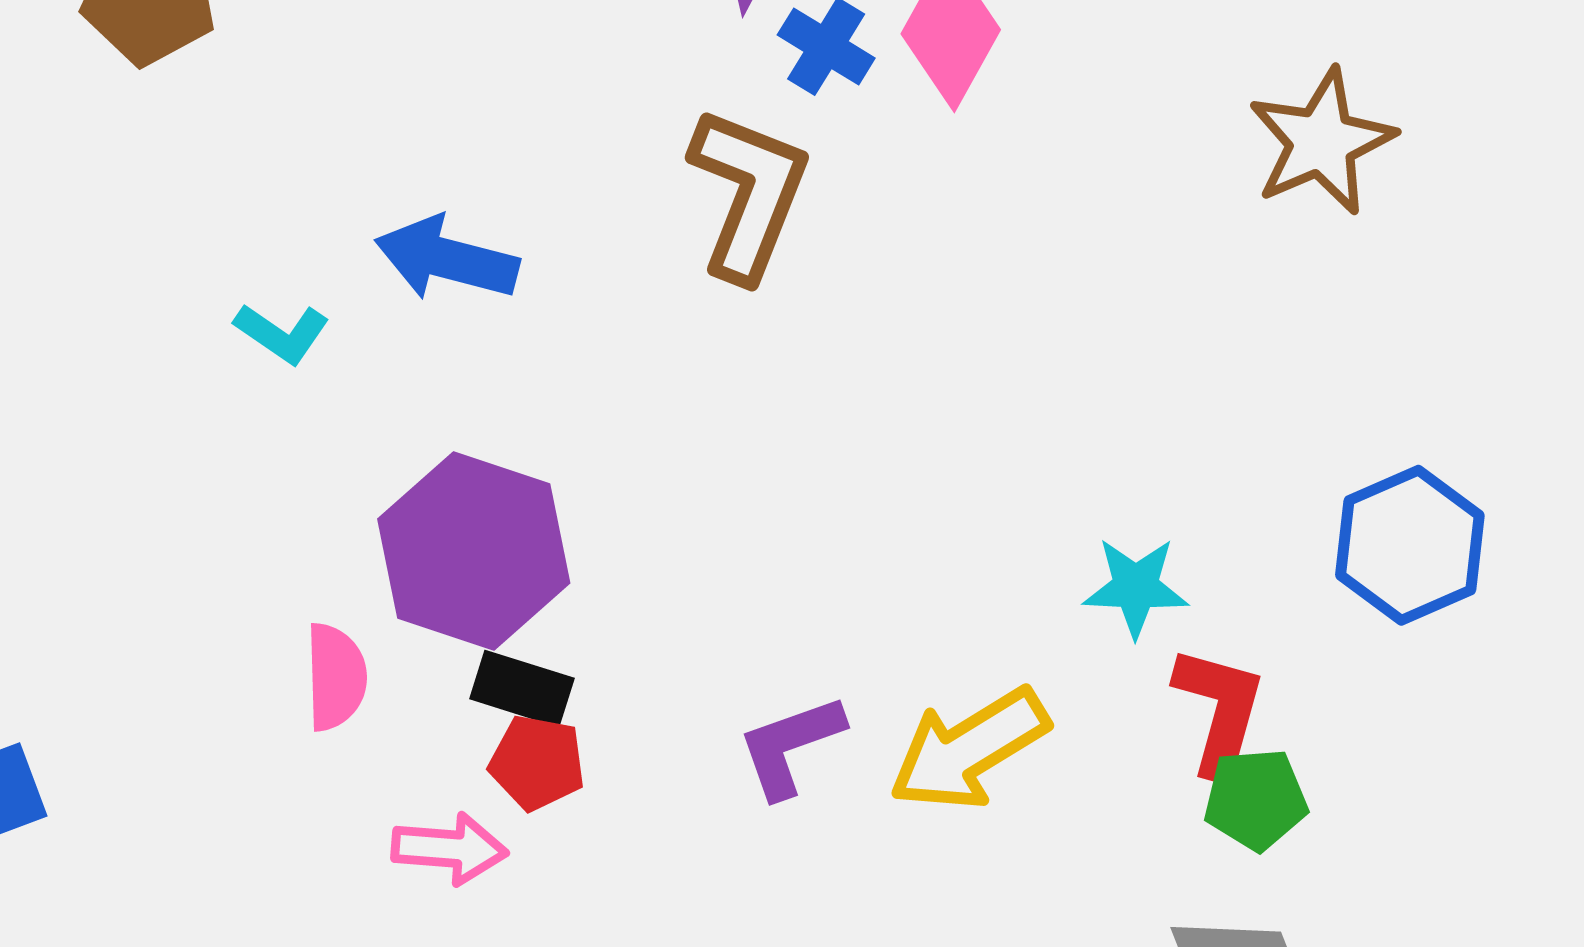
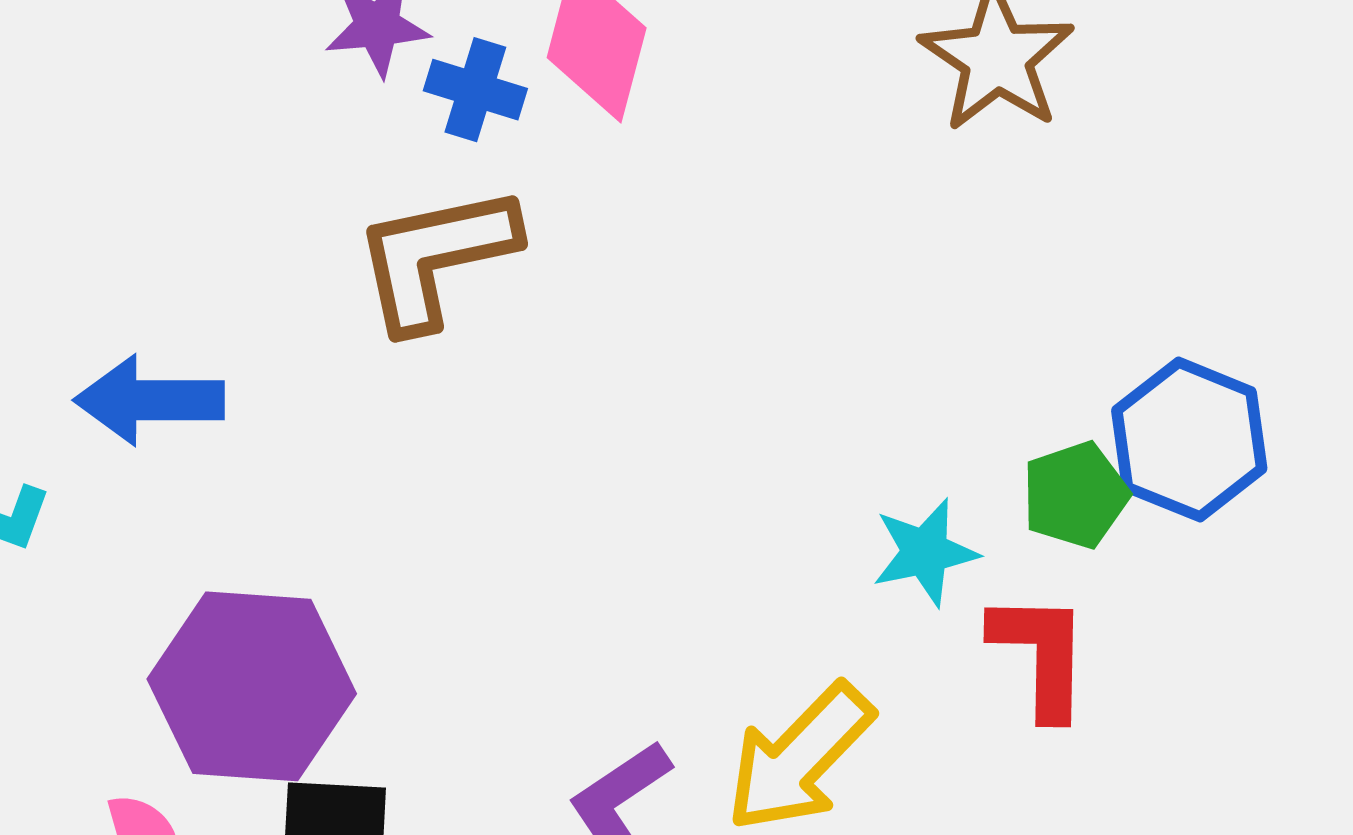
brown L-shape: (749, 194) -> (435, 257), turned -109
green pentagon: (1256, 799) -> (1075, 495), moved

